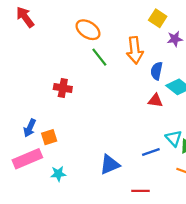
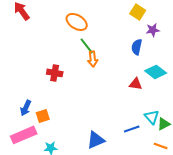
orange arrow: (135, 50) -> (93, 59), moved, size x0.7
blue semicircle: (157, 71) -> (137, 47), moved

